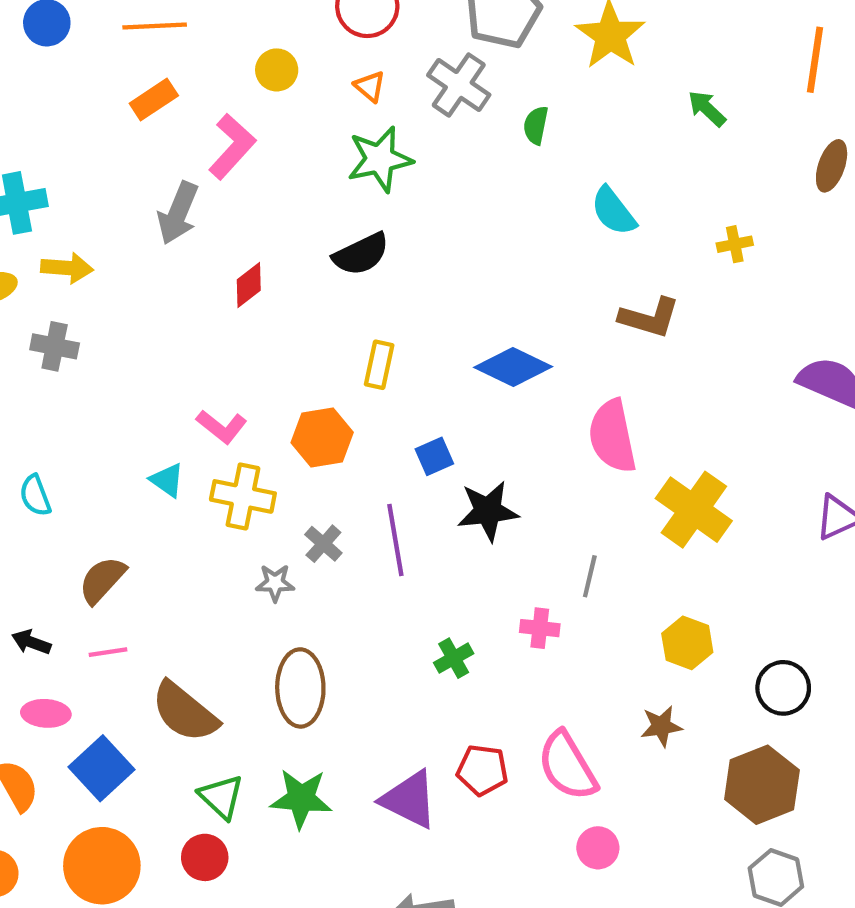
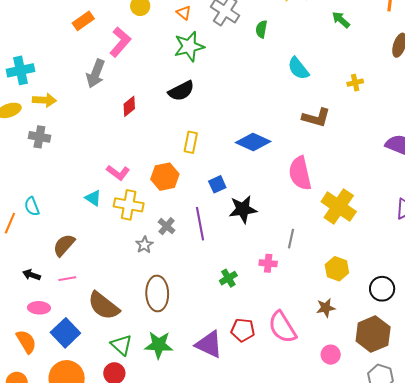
gray star: (275, 583) -> (144, 245), turned -30
pink circle: (598, 848) -> (331, 355), moved

